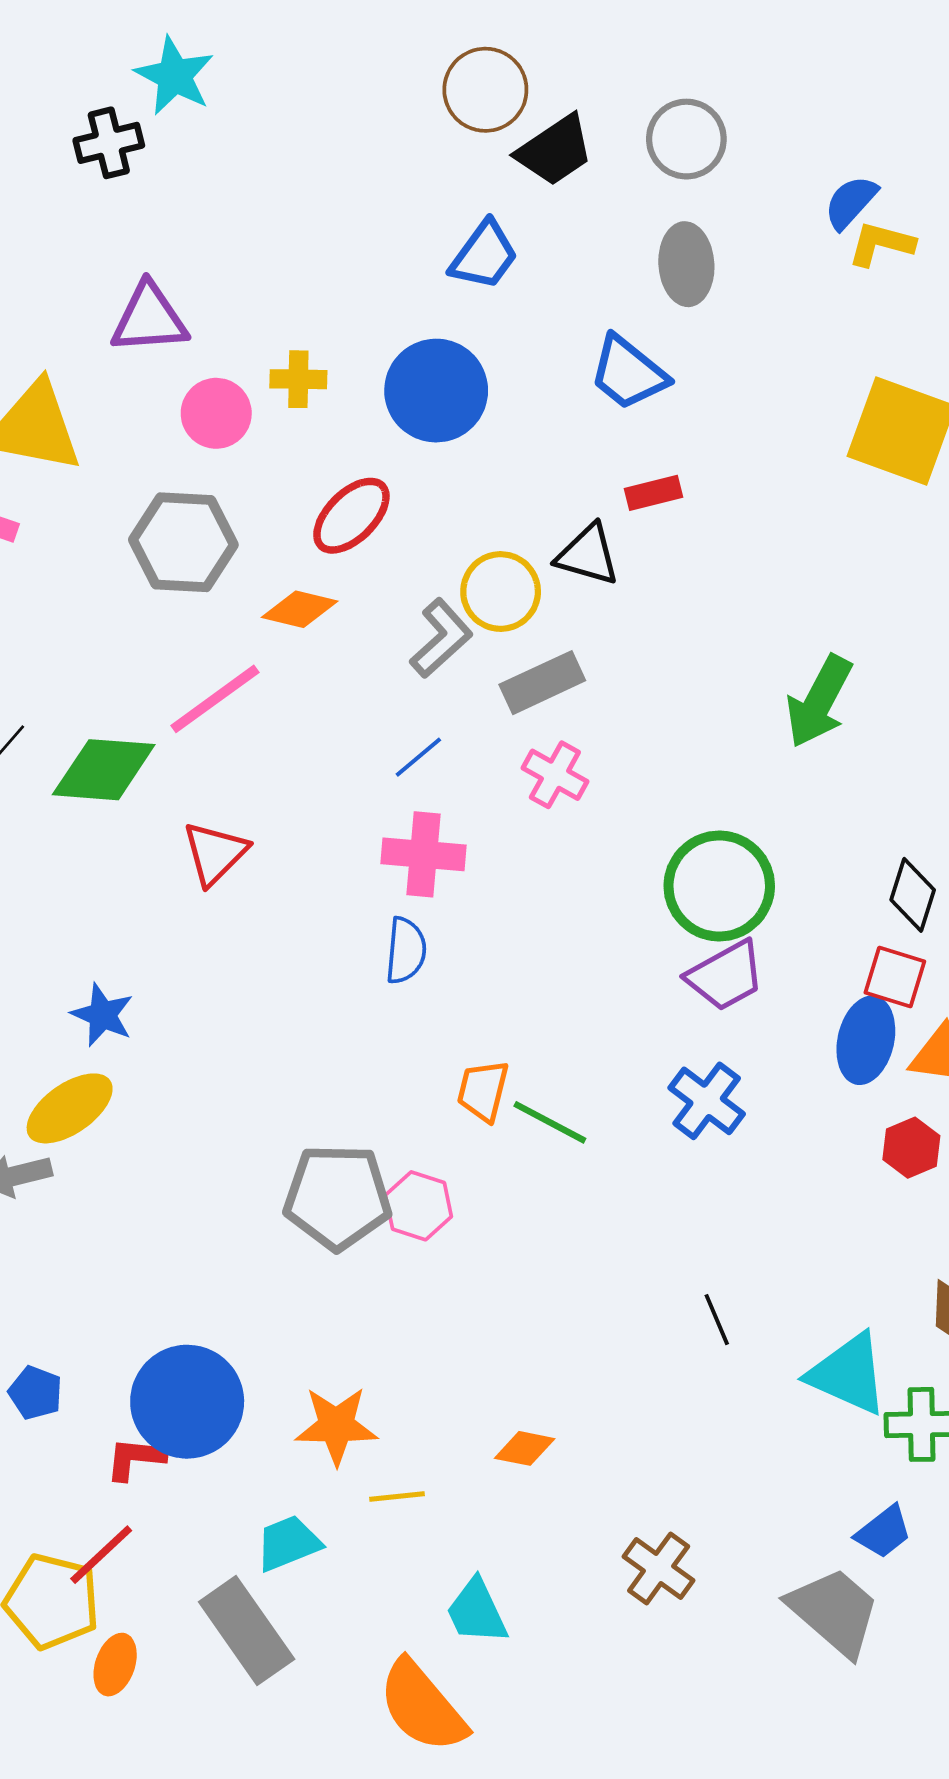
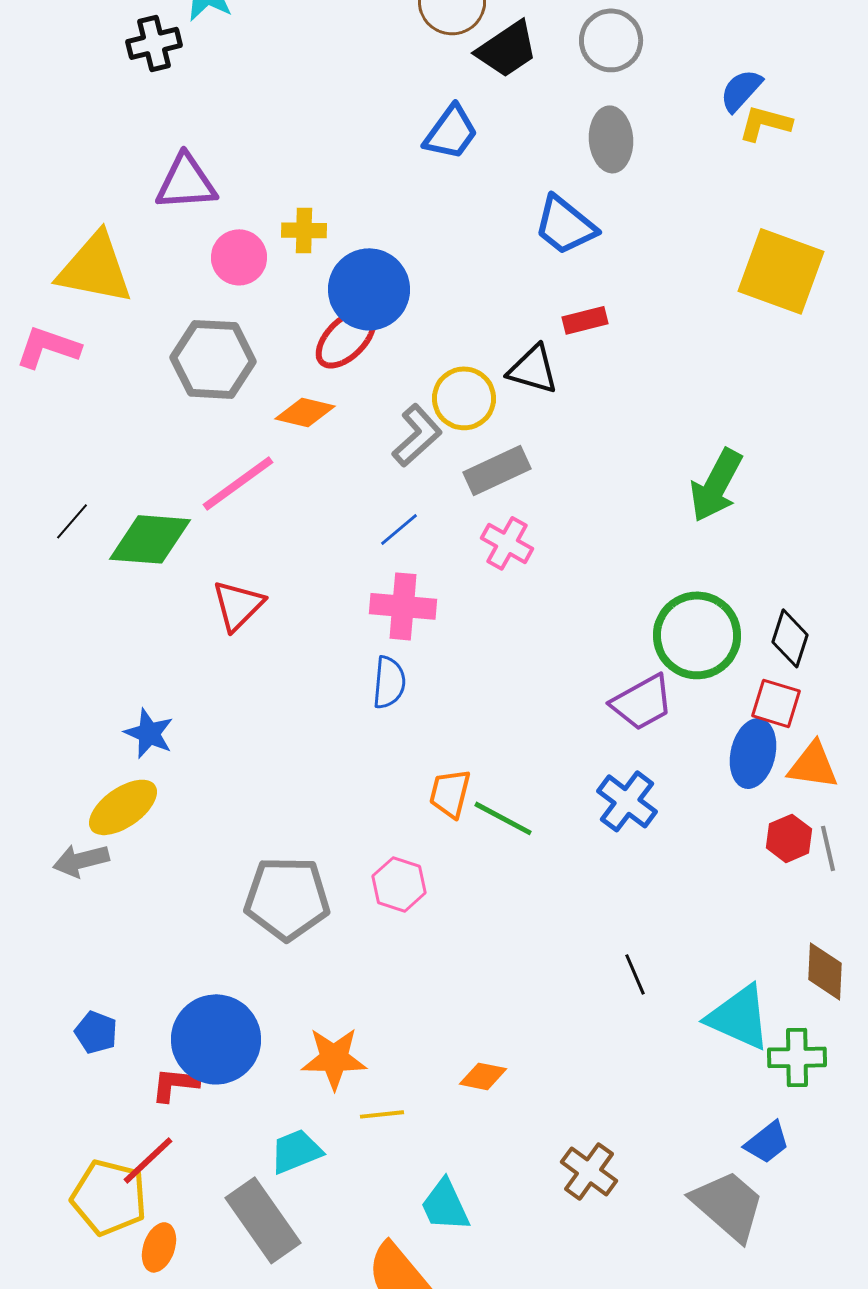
blue circle: (436, 391) -> (369, 289), moved
green circle: (719, 886) -> (697, 635), moved
gray pentagon: (338, 1197) -> (287, 898), moved

